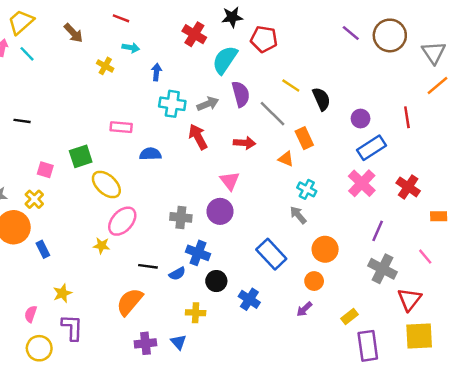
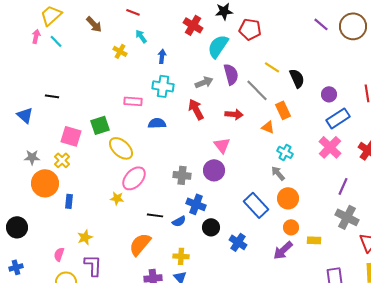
cyan arrow: (131, 48) -> (141, 36), turned -136
cyan cross: (172, 104) -> (163, 86), moved
pink square: (45, 170) -> (71, 136), size x1.5
blue rectangle: (43, 249) -> (69, 201), turned 32
orange circle: (325, 249) -> (288, 198), moved
purple arrow: (304, 309) -> (283, 250), size x1.5
yellow cross: (196, 313) -> (181, 256), moved
yellow rectangle: (350, 316) -> (314, 240), moved, turned 40

